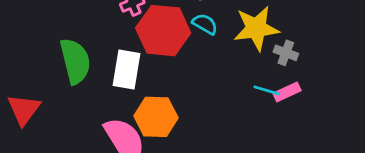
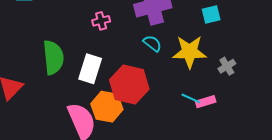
red hexagon: (163, 31) -> (129, 85), moved
gray cross: (286, 53) -> (227, 66), moved, turned 30

